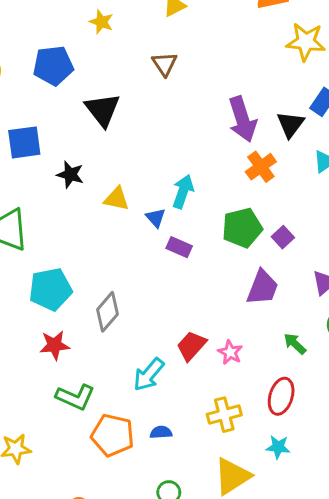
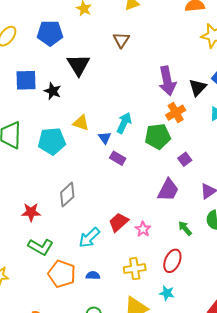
black star: (70, 175) -> (53, 91), moved
green pentagon: (242, 228) -> (158, 136), moved
cyan pentagon: (50, 289) -> (52, 141), moved

